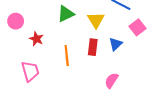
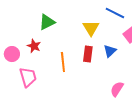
green triangle: (66, 14) -> (47, 22), moved
pink circle: (16, 21) -> (12, 54), moved
pink semicircle: (111, 81) -> (117, 89), moved

